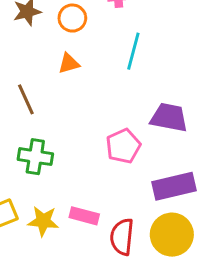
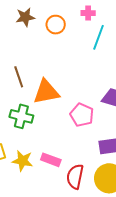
cyan line: (133, 51) -> (98, 37), moved
orange triangle: (69, 63) -> (46, 92), moved, size x1.8
pink pentagon: (123, 146) -> (82, 115), turned -30

